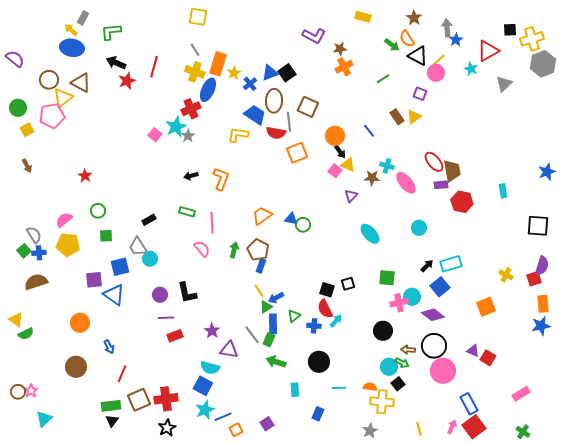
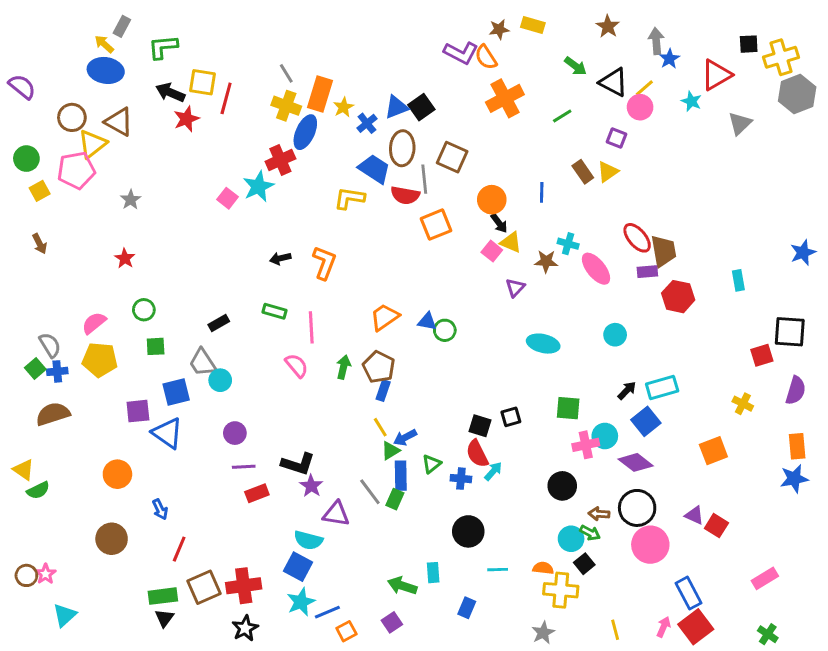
yellow square: (198, 17) -> (203, 82), moved
orange semicircle: (407, 39) -> (486, 57), moved
brown star: (340, 49) -> (499, 29), moved
orange cross: (344, 67) -> (505, 98), size x1.4
blue line: (369, 131) -> (542, 192), turned 40
gray star: (188, 136) -> (131, 200), moved
cyan ellipse: (370, 234) -> (543, 344), turned -35
red square: (534, 279) -> (762, 355), moved
black L-shape: (187, 293) -> (298, 464), moved, turned -60
green arrow: (276, 362) -> (402, 586), moved

